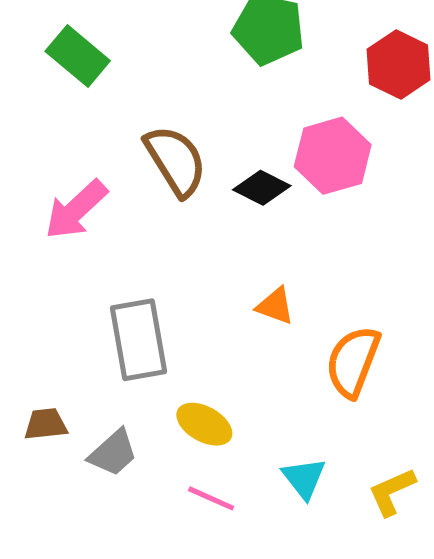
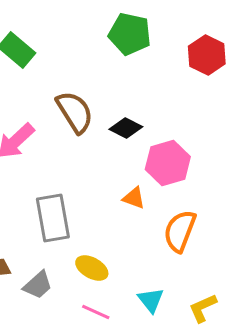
pink hexagon: (333, 156) -> (168, 163), moved

